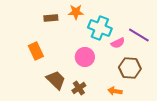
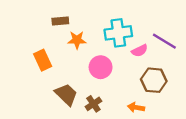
orange star: (76, 12) -> (77, 40), moved
cyan cross: (100, 28) -> (118, 33), turned -30

